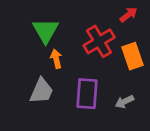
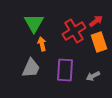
red arrow: (129, 15) -> (96, 21), moved

